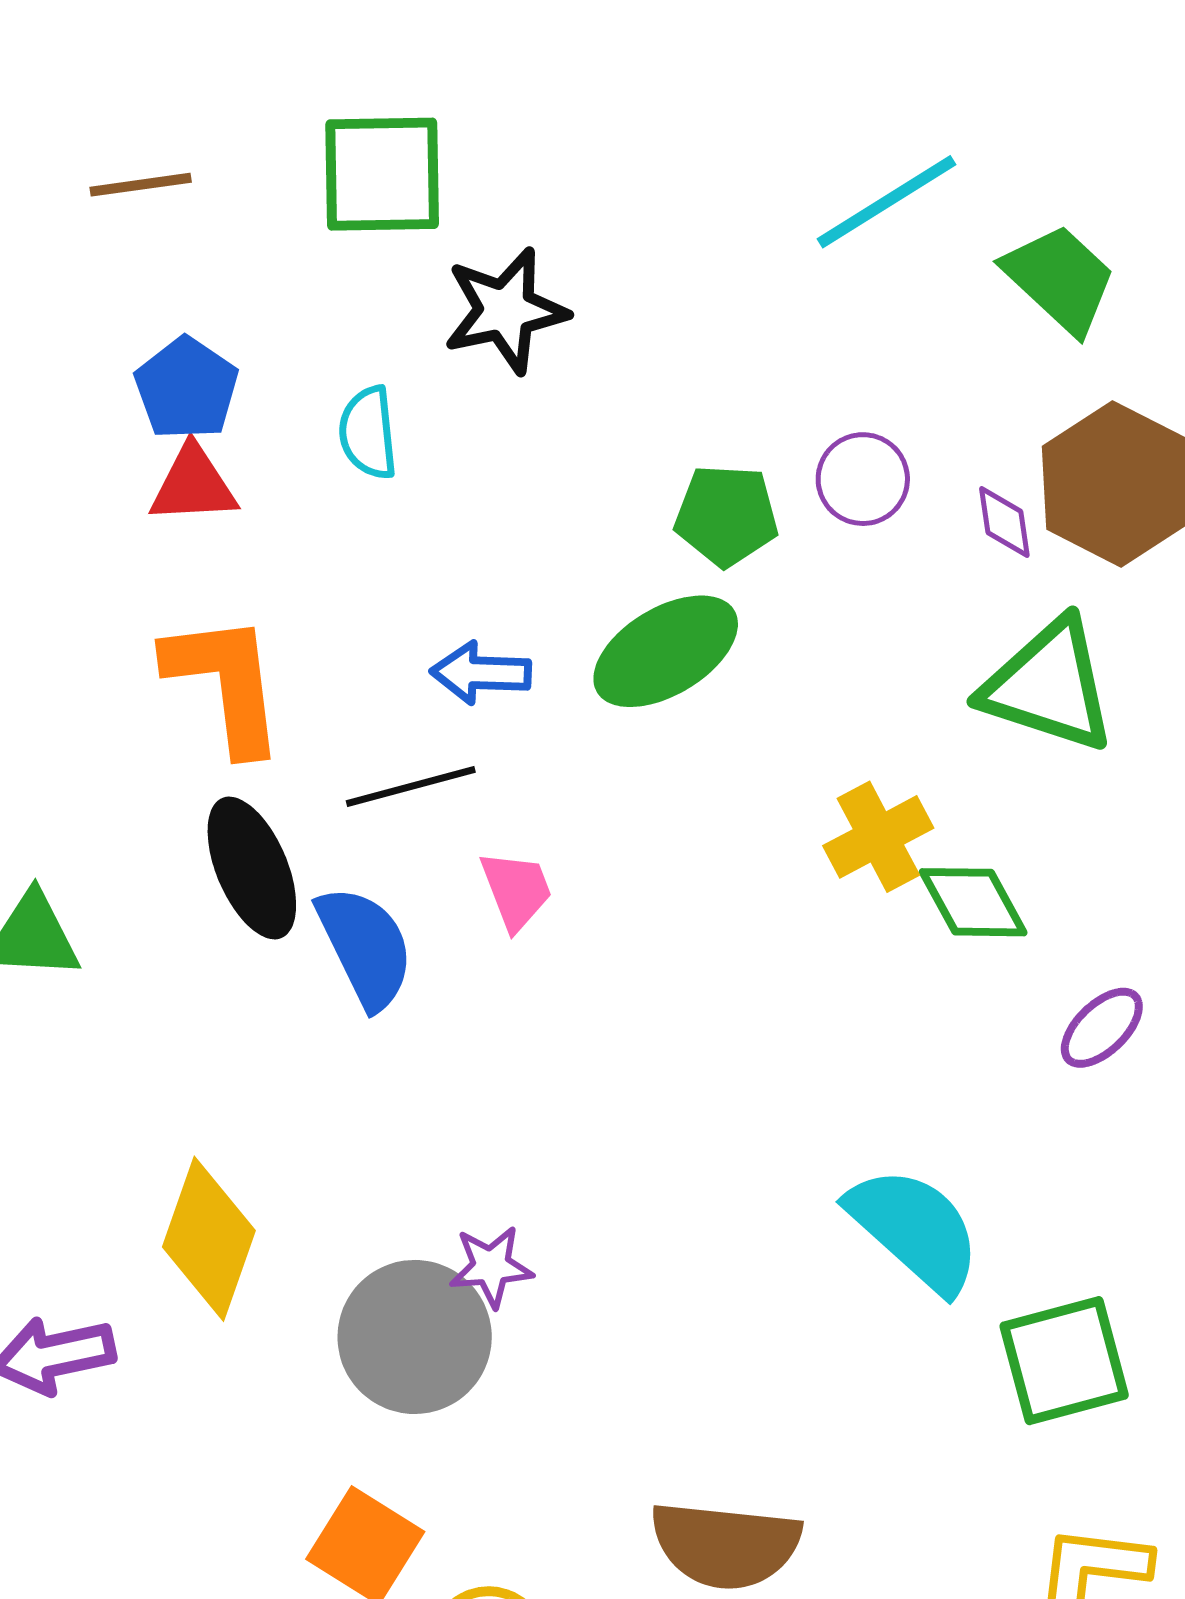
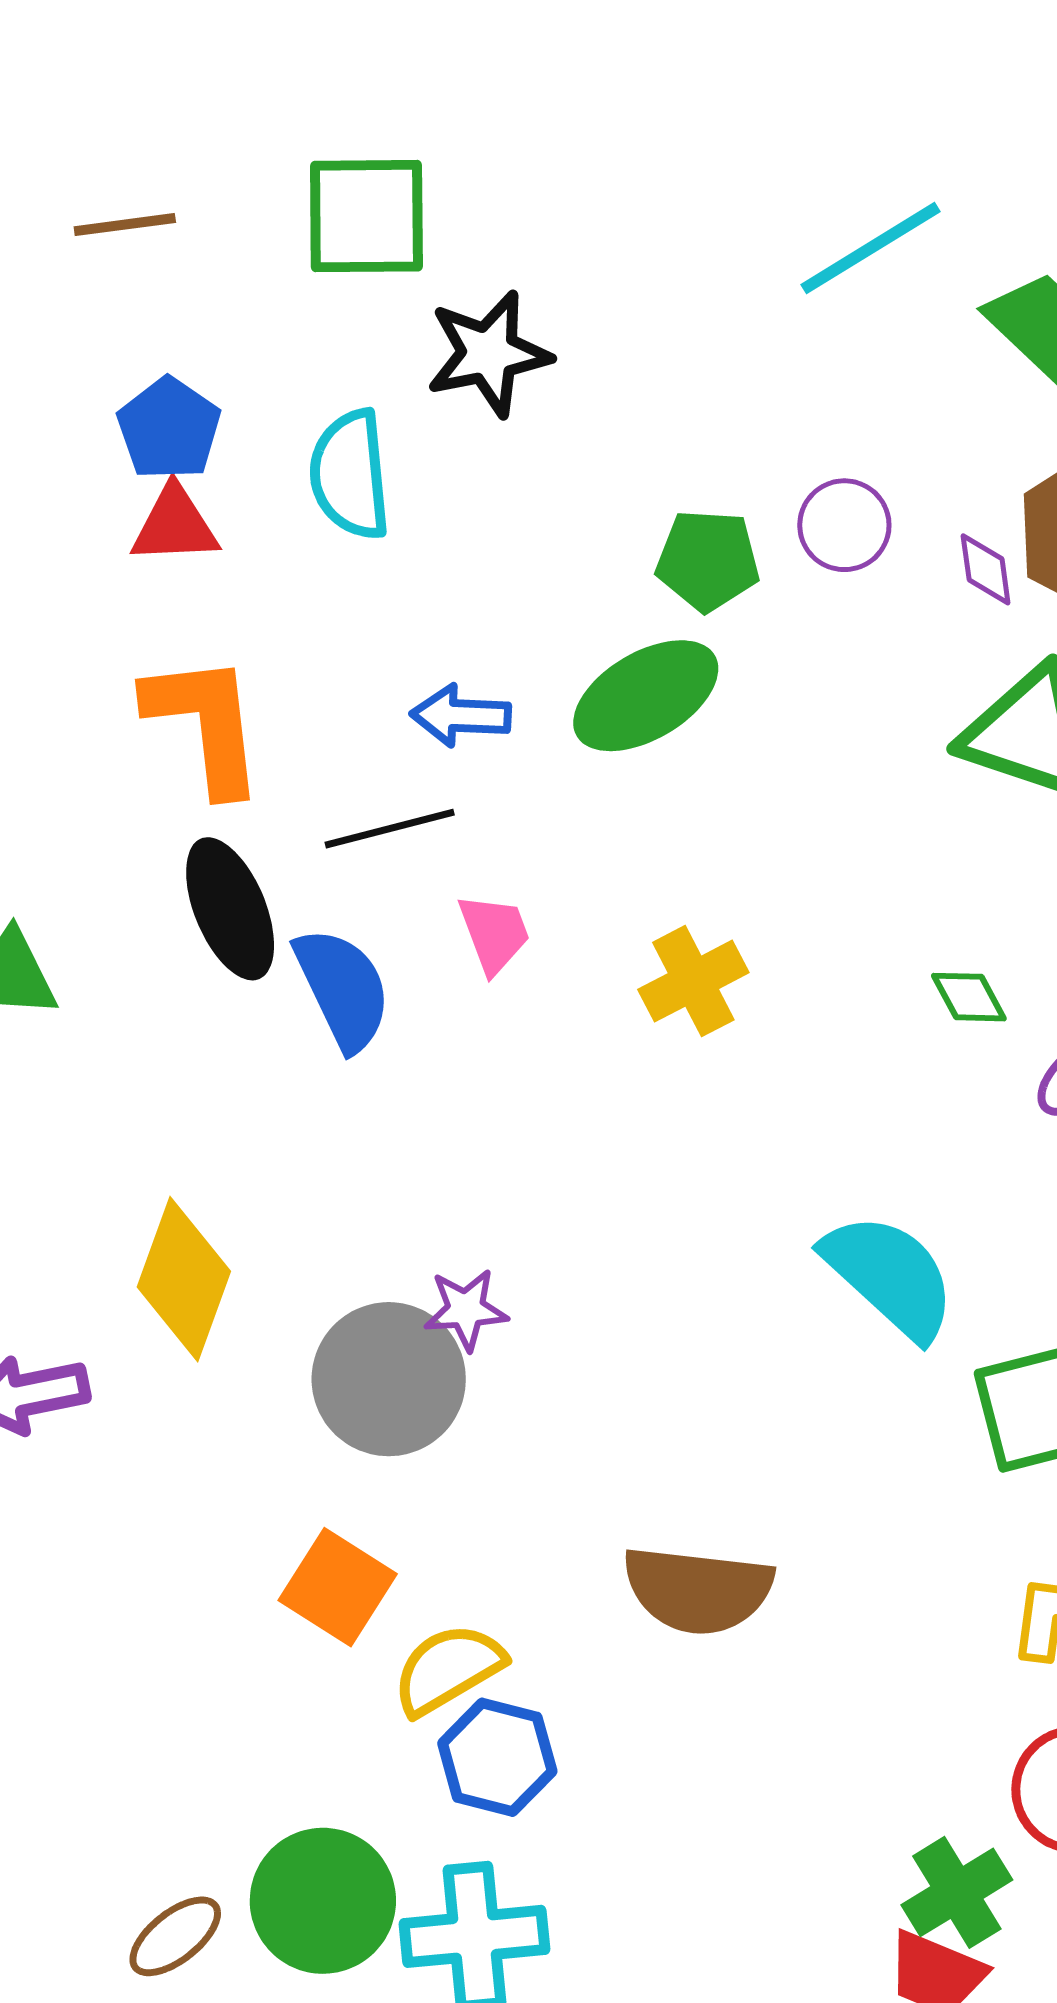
cyan semicircle: (368, 433) -> (350, 475), size x1.4
yellow cross: (878, 837) -> (693, 981), moved
green diamond: (973, 902) -> (969, 997), moved, size x0.7

